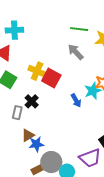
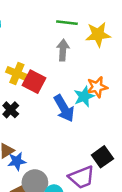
gray arrow: (76, 52) -> (63, 50), turned 48
blue arrow: (76, 100) -> (64, 108), size x1.6

